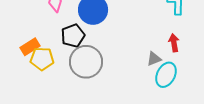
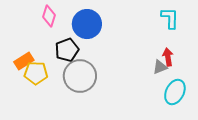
gray triangle: (154, 59) -> (160, 67), moved
cyan ellipse: (166, 75) -> (175, 92), moved

